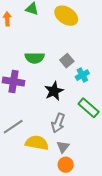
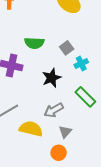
gray arrow: (58, 123) -> (54, 110), turned 36
gray triangle: (63, 147) -> (65, 132), moved

